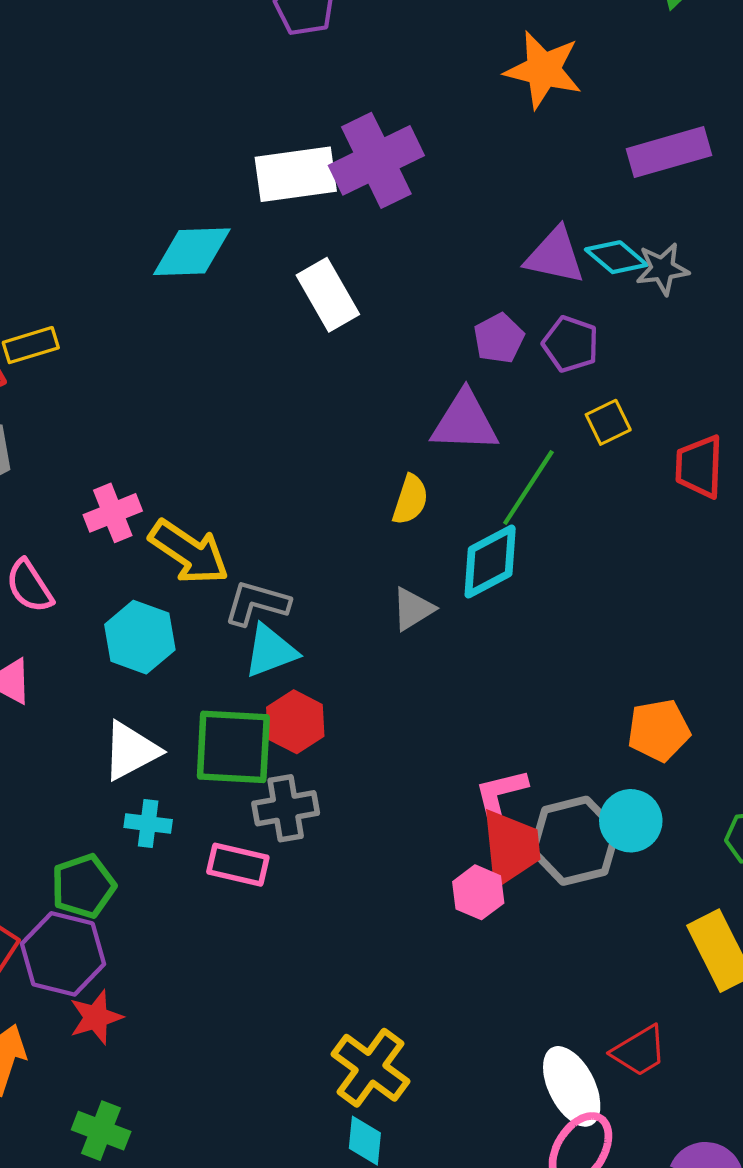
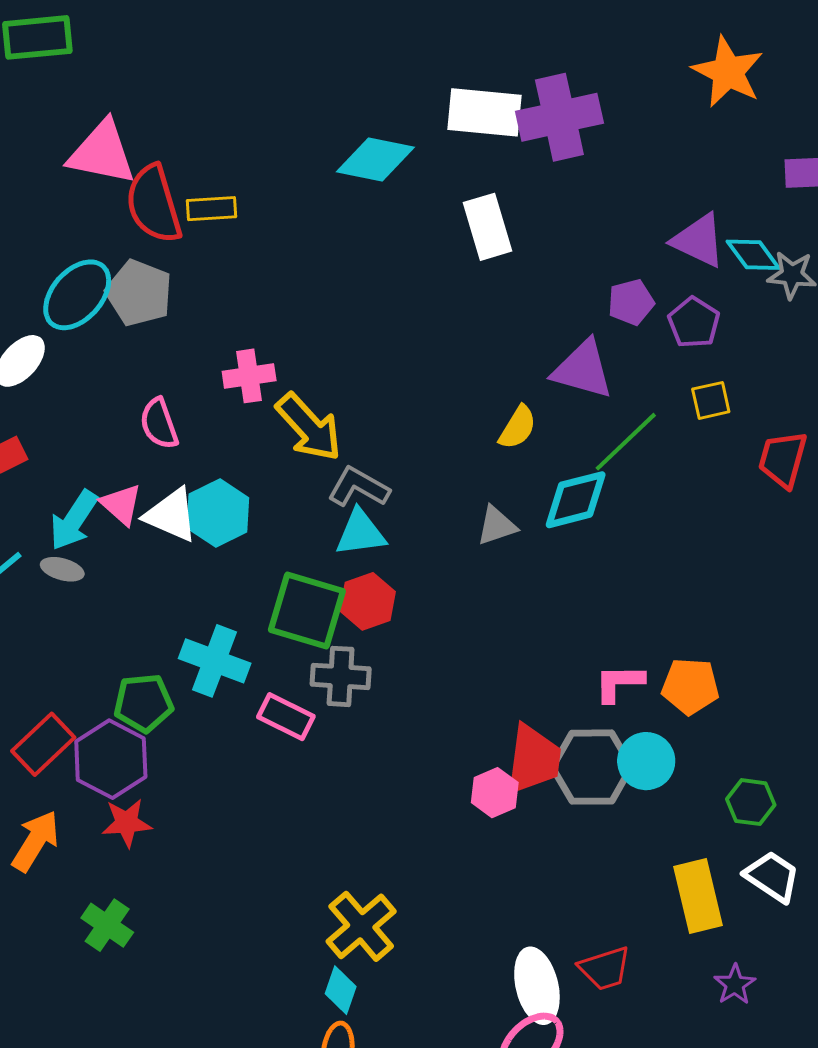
cyan hexagon: (140, 637) -> (218, 513), moved
white triangle: (131, 751) -> (171, 515), moved, turned 38
pink L-shape: (501, 793) -> (619, 683), moved
cyan cross: (148, 824) -> (215, 661), size x1.6

